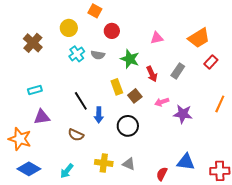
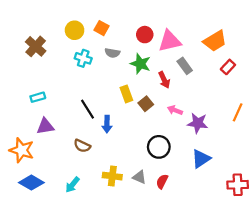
orange square: (95, 11) -> (102, 28), moved
red circle: (112, 31) -> (145, 35), moved
pink triangle: (157, 38) -> (170, 41), size x1.6
cyan cross: (77, 54) -> (83, 58), turned -35
gray semicircle: (98, 55) -> (112, 53), moved
gray rectangle: (178, 71) -> (185, 66), moved, turned -70
pink arrow: (162, 102) -> (175, 110), turned 40
black circle: (128, 126) -> (159, 147), moved
blue triangle: (186, 162) -> (201, 159), moved, turned -42
red semicircle: (162, 174) -> (162, 181), moved

